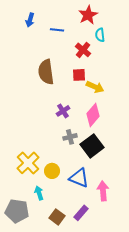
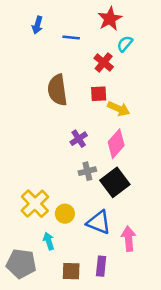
cyan semicircle: (100, 35) -> (125, 44), turned 48
purple rectangle: (81, 213) -> (101, 266), turned -35
brown square: (57, 217) -> (71, 271), turned -35

